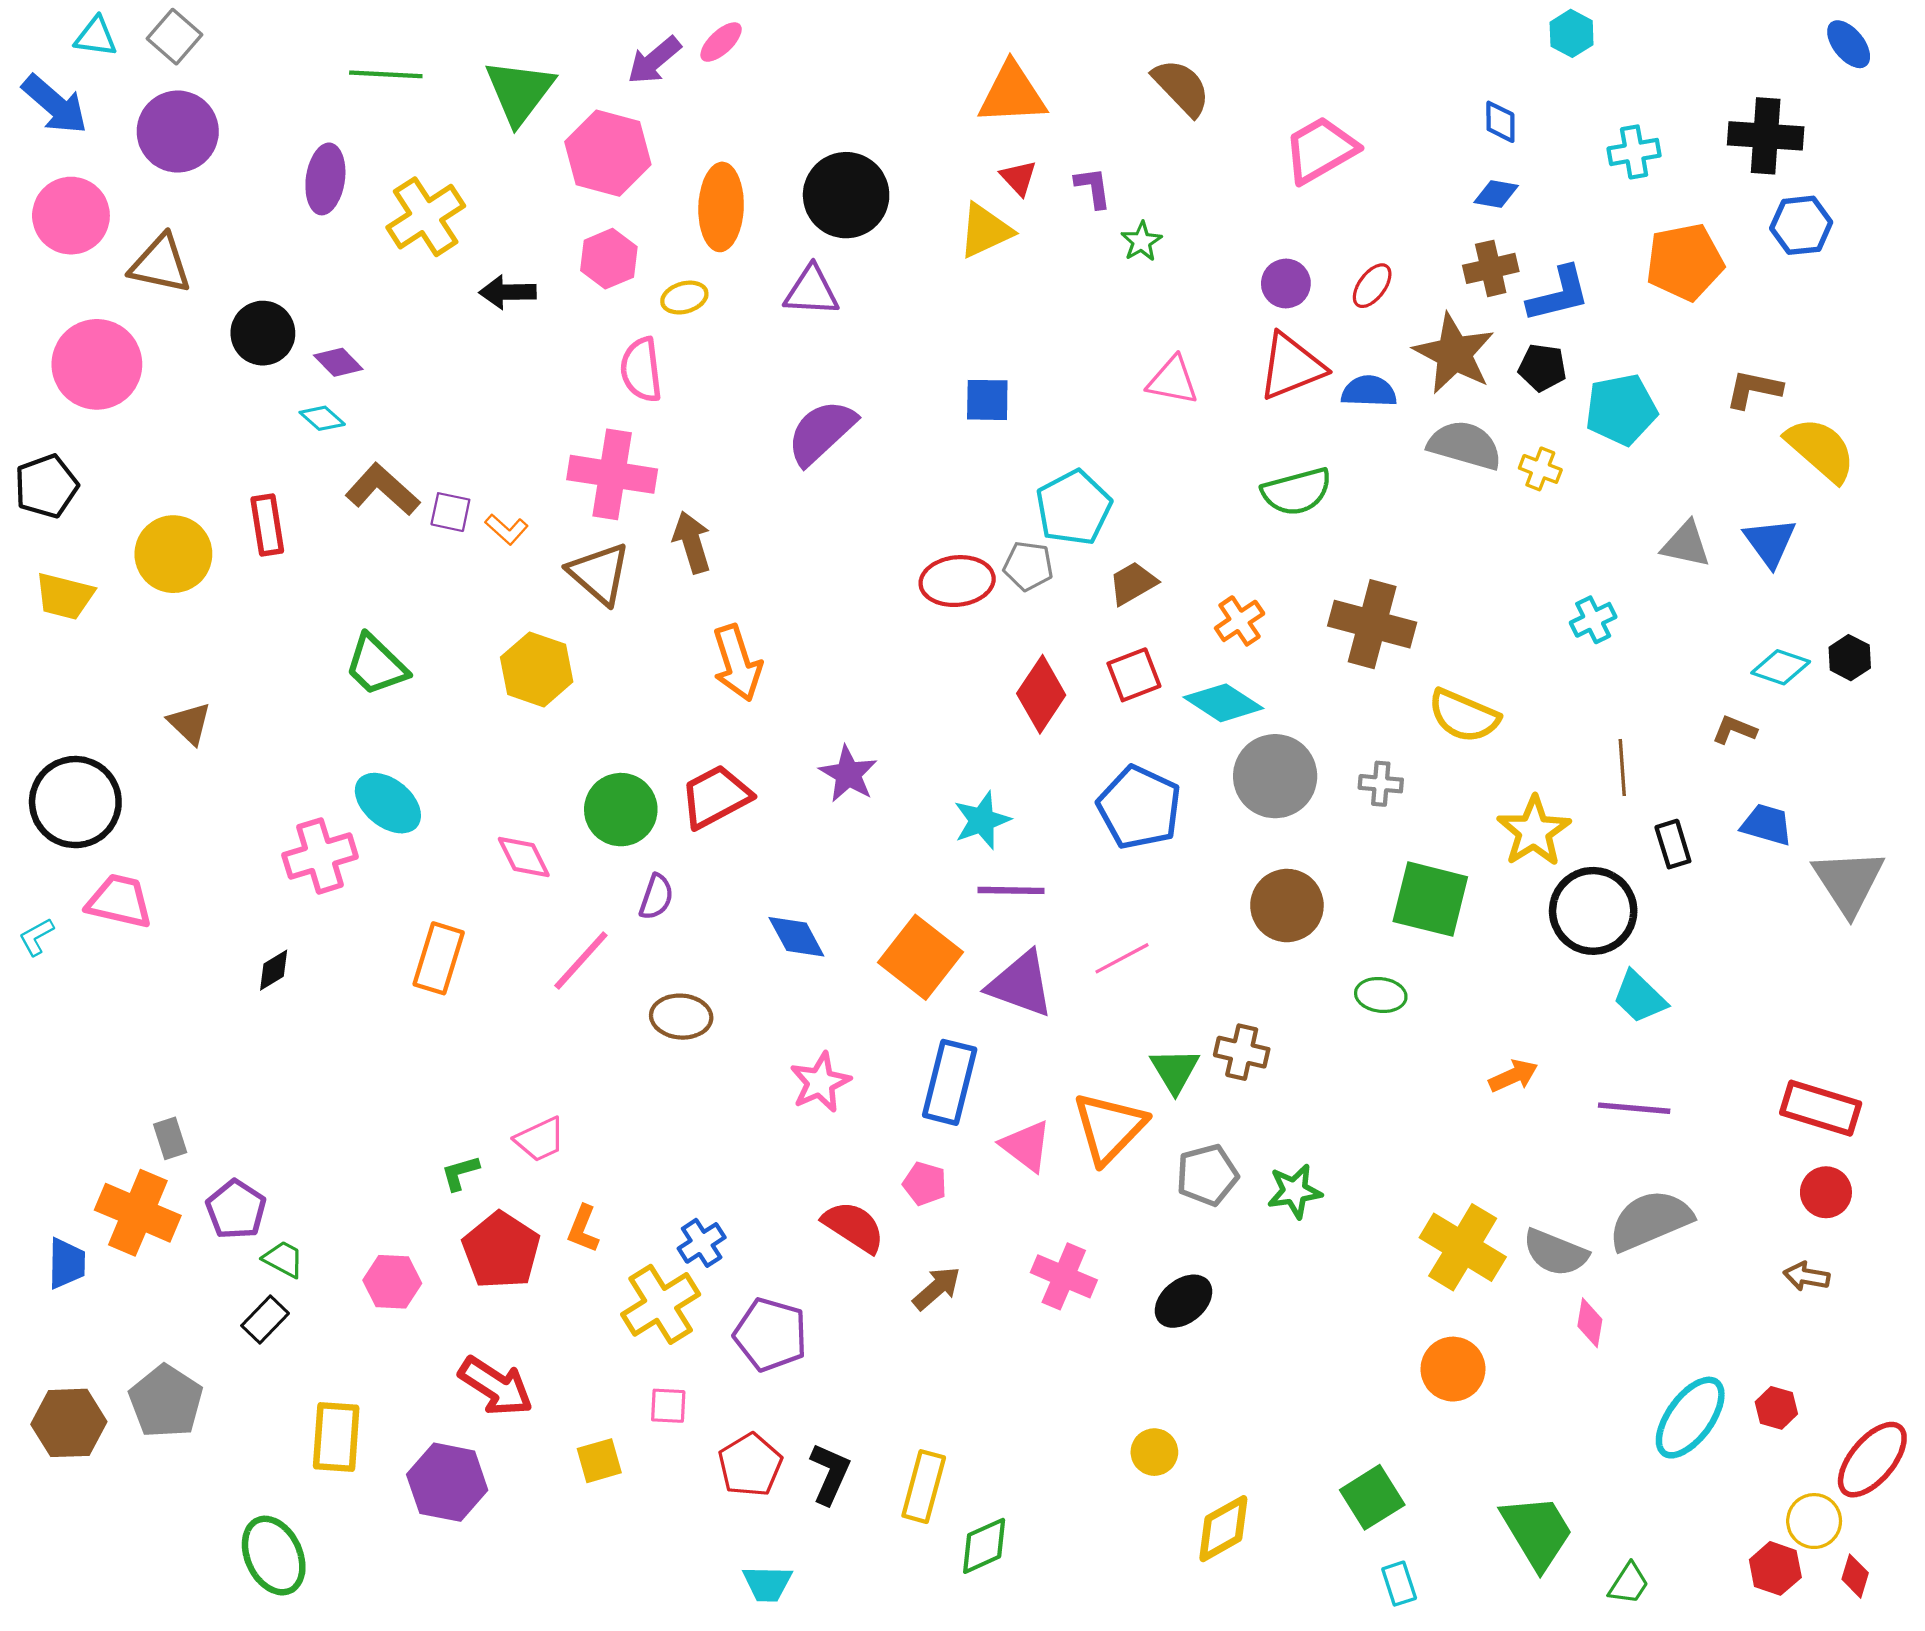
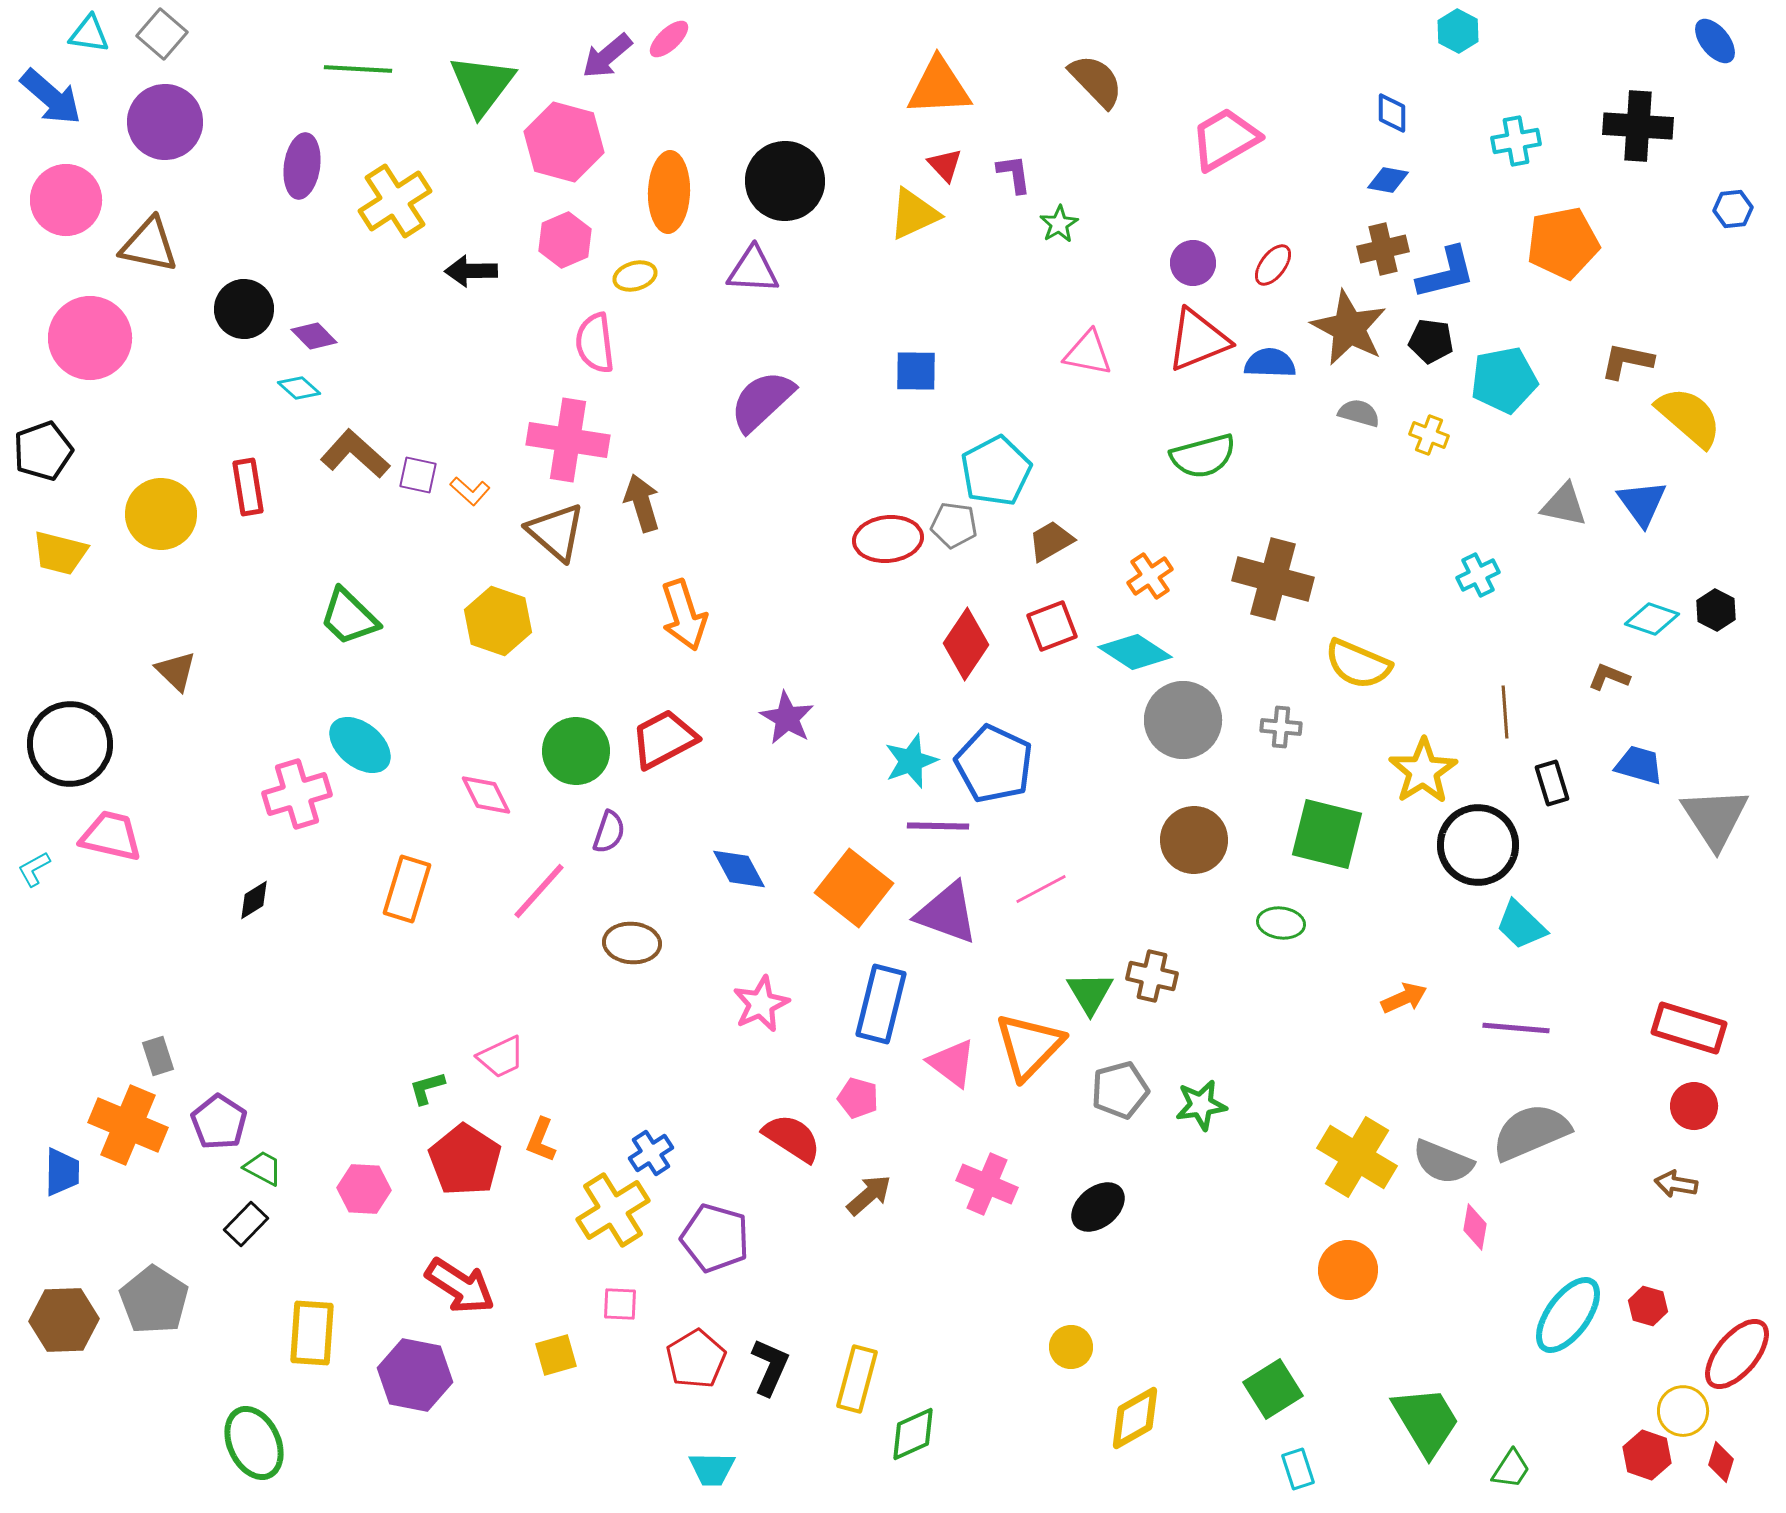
blue hexagon: (1801, 225) -> (1733, 209), moved, size x0.7
gray semicircle: (1465, 445) -> (1359, 413), size x0.6
blue pentagon: (1139, 807) -> (994, 764), moved

